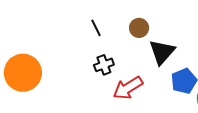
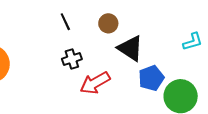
black triangle: (162, 52) -> (130, 48), turned -40

